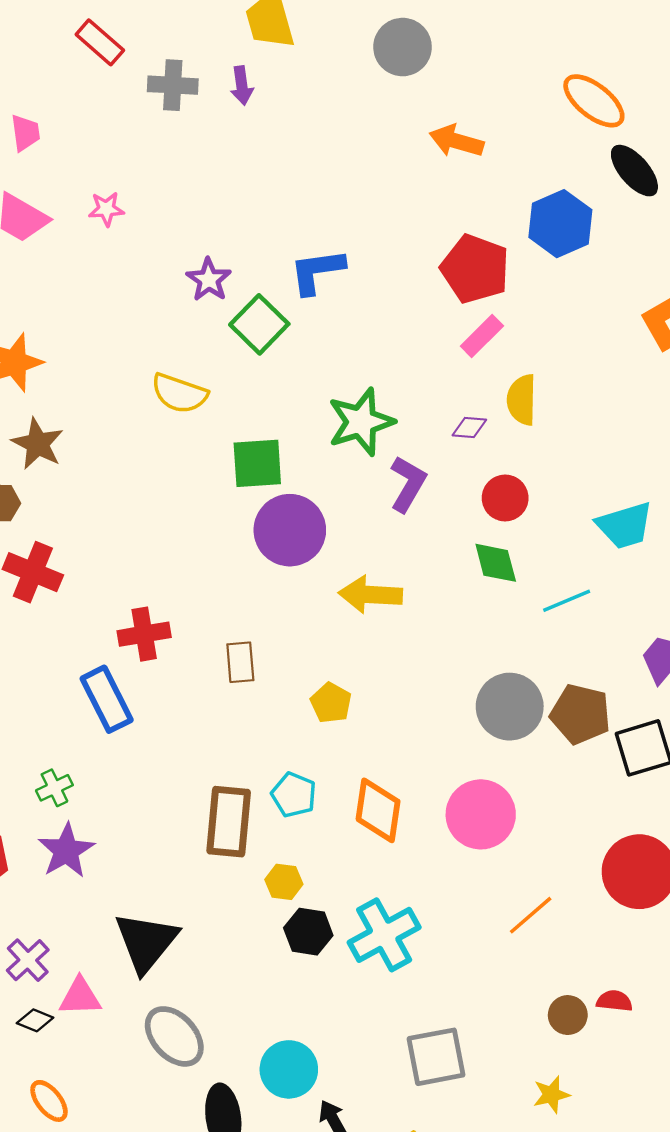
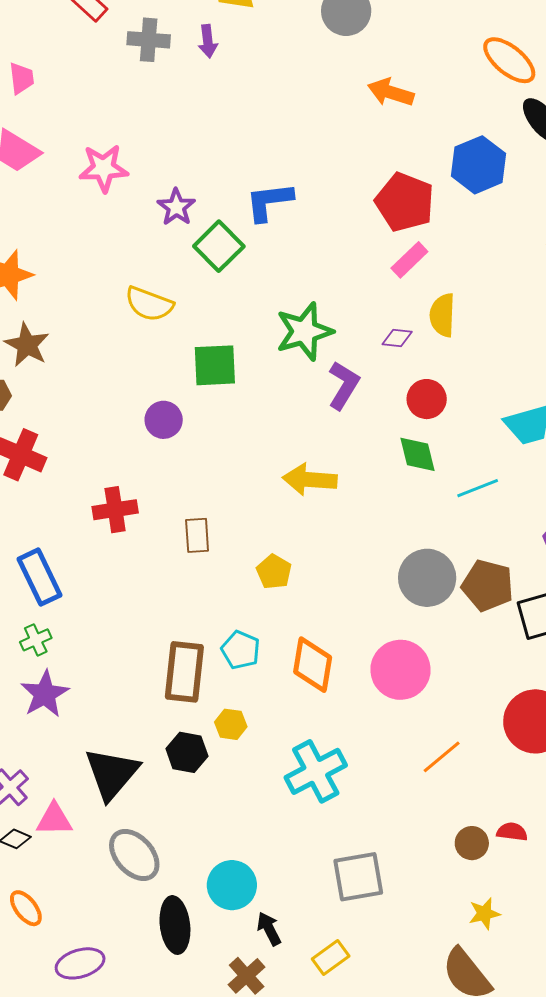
pink star: (106, 209) -> (104, 168), moved, size x1.6
purple circle: (290, 530) -> (164, 420), moved, size x0.6
blue rectangle: (107, 699) -> (40, 577), moved
black hexagon: (308, 932) -> (187, 752), moved
yellow star: (551, 1095) -> (484, 914), moved

